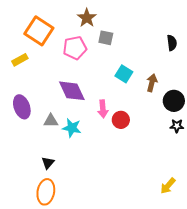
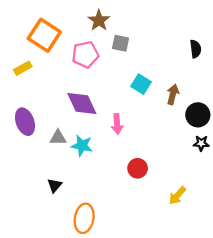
red circle: (121, 120) -> (138, 168), moved
yellow arrow: (168, 186) -> (177, 196), moved
orange ellipse: (46, 192) -> (84, 218), moved

